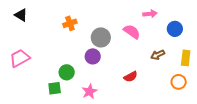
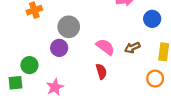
pink semicircle: (132, 32) -> (105, 47), moved
red semicircle: (131, 77) -> (101, 72), turned -80

